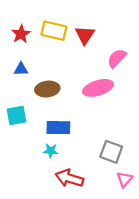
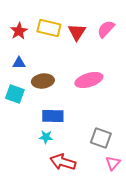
pink semicircle: (117, 58) -> (106, 29), moved
cyan square: (17, 115) -> (15, 94), moved, turned 30

